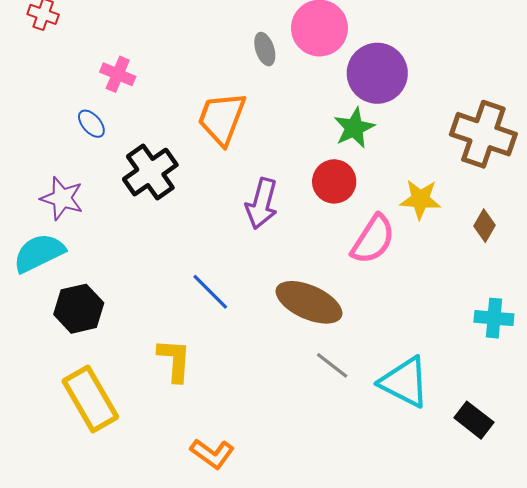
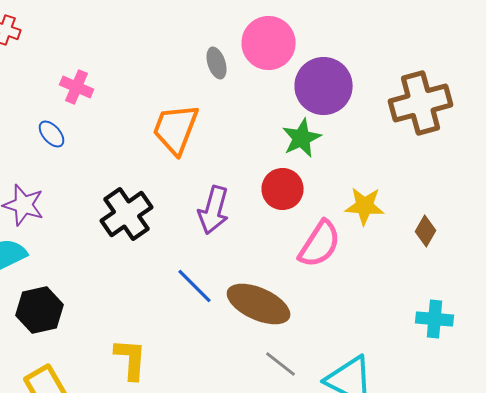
brown cross: (483, 134) -> (421, 103), moved, turned -34
black cross: (150, 172) -> (127, 214), moved
blue line: (210, 292) -> (195, 286), moved

